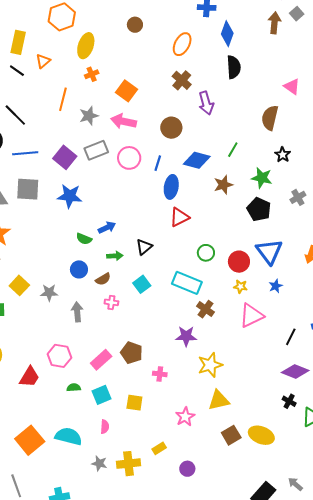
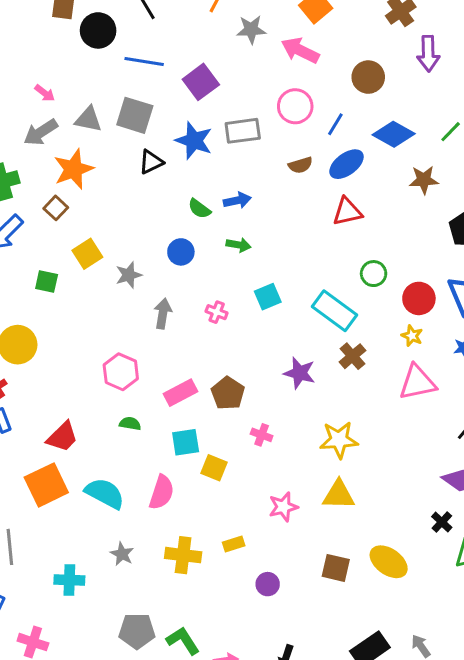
gray rectangle: (96, 150) -> (243, 131), moved
blue ellipse: (171, 187) -> (346, 164), turned 30
black triangle: (144, 247) -> (151, 162), moved
brown semicircle: (103, 279) -> (300, 165), moved
gray star: (49, 293) -> (129, 275), turned -30
purple star: (186, 336) -> (300, 373), moved
red trapezoid: (29, 377) -> (62, 437), moved
cyan square: (102, 395) -> (186, 442), moved
pink semicircle: (105, 427) -> (162, 492), size x1.6
brown square: (231, 435) -> (336, 568), moved, turned 30
gray star: (99, 463) -> (122, 554), moved

